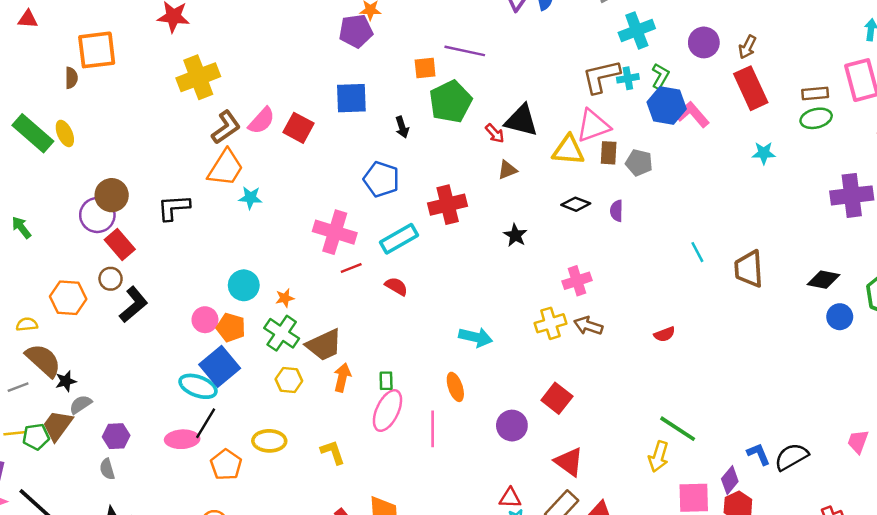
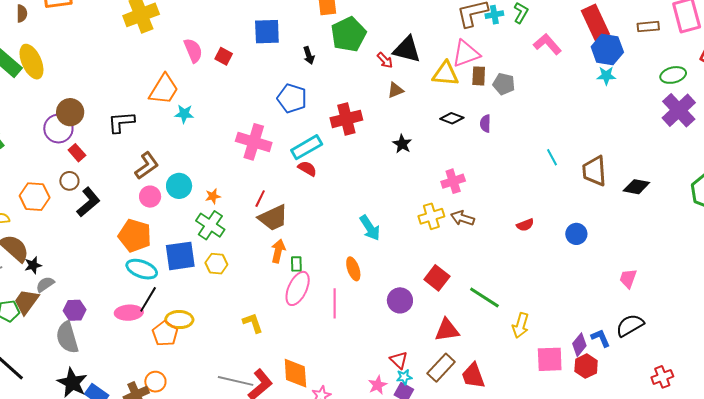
brown semicircle: (71, 78) -> (22, 13), moved
blue hexagon: (667, 105) -> (607, 49), moved
green ellipse: (816, 118) -> (673, 75), moved
pink semicircle: (261, 121) -> (193, 50), turned -65
brown L-shape: (226, 127) -> (147, 166), moved
red square: (299, 128) -> (224, 56), size x0.7
yellow ellipse: (65, 133) -> (31, 62), size x1.6
purple cross: (852, 195) -> (679, 110), turned -36
red rectangle: (120, 244) -> (77, 153), size x0.7
red line: (351, 268) -> (260, 199), moved, turned -42
black diamond: (823, 280) -> (636, 187), moved
red semicircle: (396, 286) -> (307, 169), moved
blue circle: (840, 317) -> (576, 234), moved
pink circle: (205, 320) -> (150, 197), moved
orange pentagon: (231, 328) -> (135, 236), moved, size x1.4
cyan arrow: (476, 337) -> (370, 228), turned 44
brown trapezoid: (324, 345) -> (273, 218), moved
blue square: (220, 366) -> (180, 256), moved, turned 32
orange arrow: (342, 377) -> (278, 251), moved
green line: (678, 429) -> (484, 297), moved
yellow ellipse: (269, 441) -> (179, 320), moved
pink trapezoid: (858, 442) -> (628, 278), moved
blue L-shape: (759, 454) -> (601, 338), moved
red triangle: (569, 462) -> (447, 330), turned -44
gray semicircle: (107, 469) -> (67, 337), size x1.8
red triangle: (510, 498) -> (399, 360), turned 42

